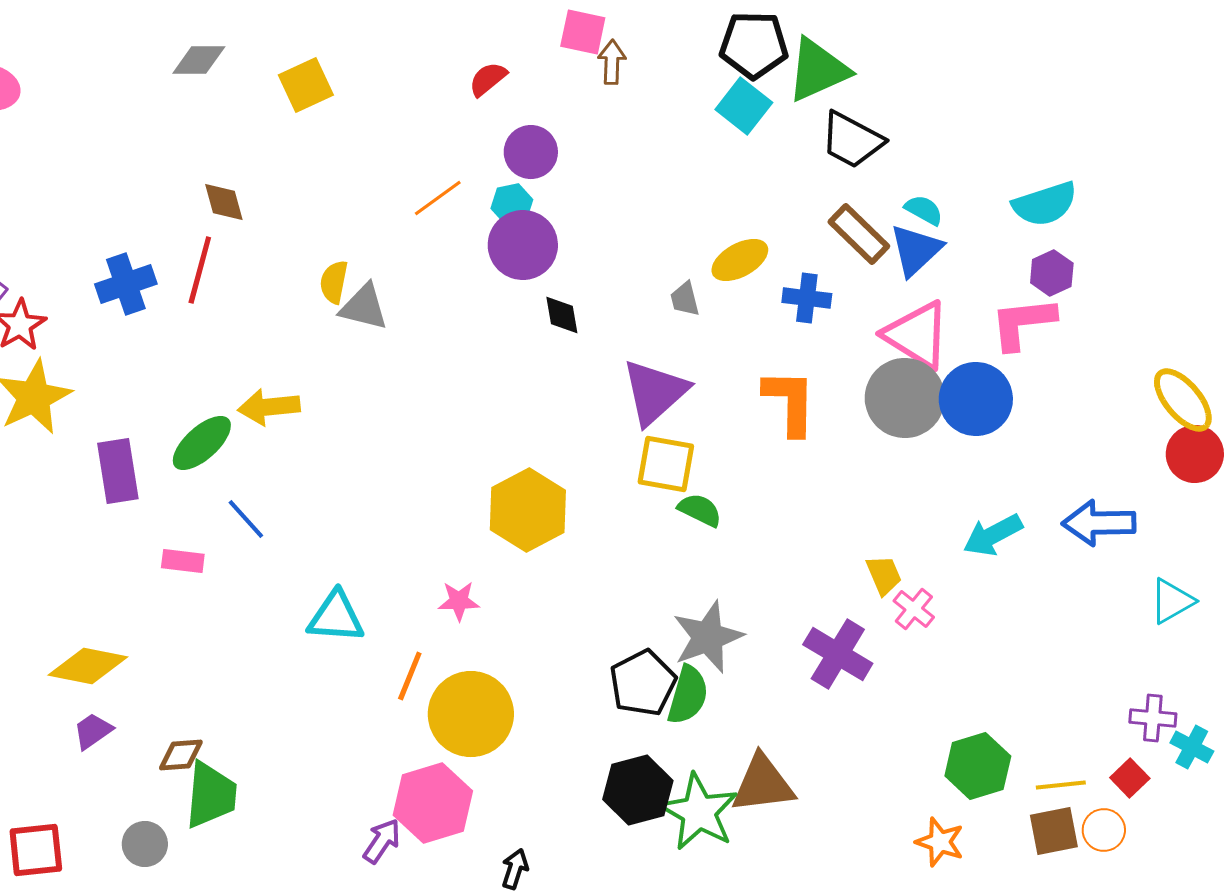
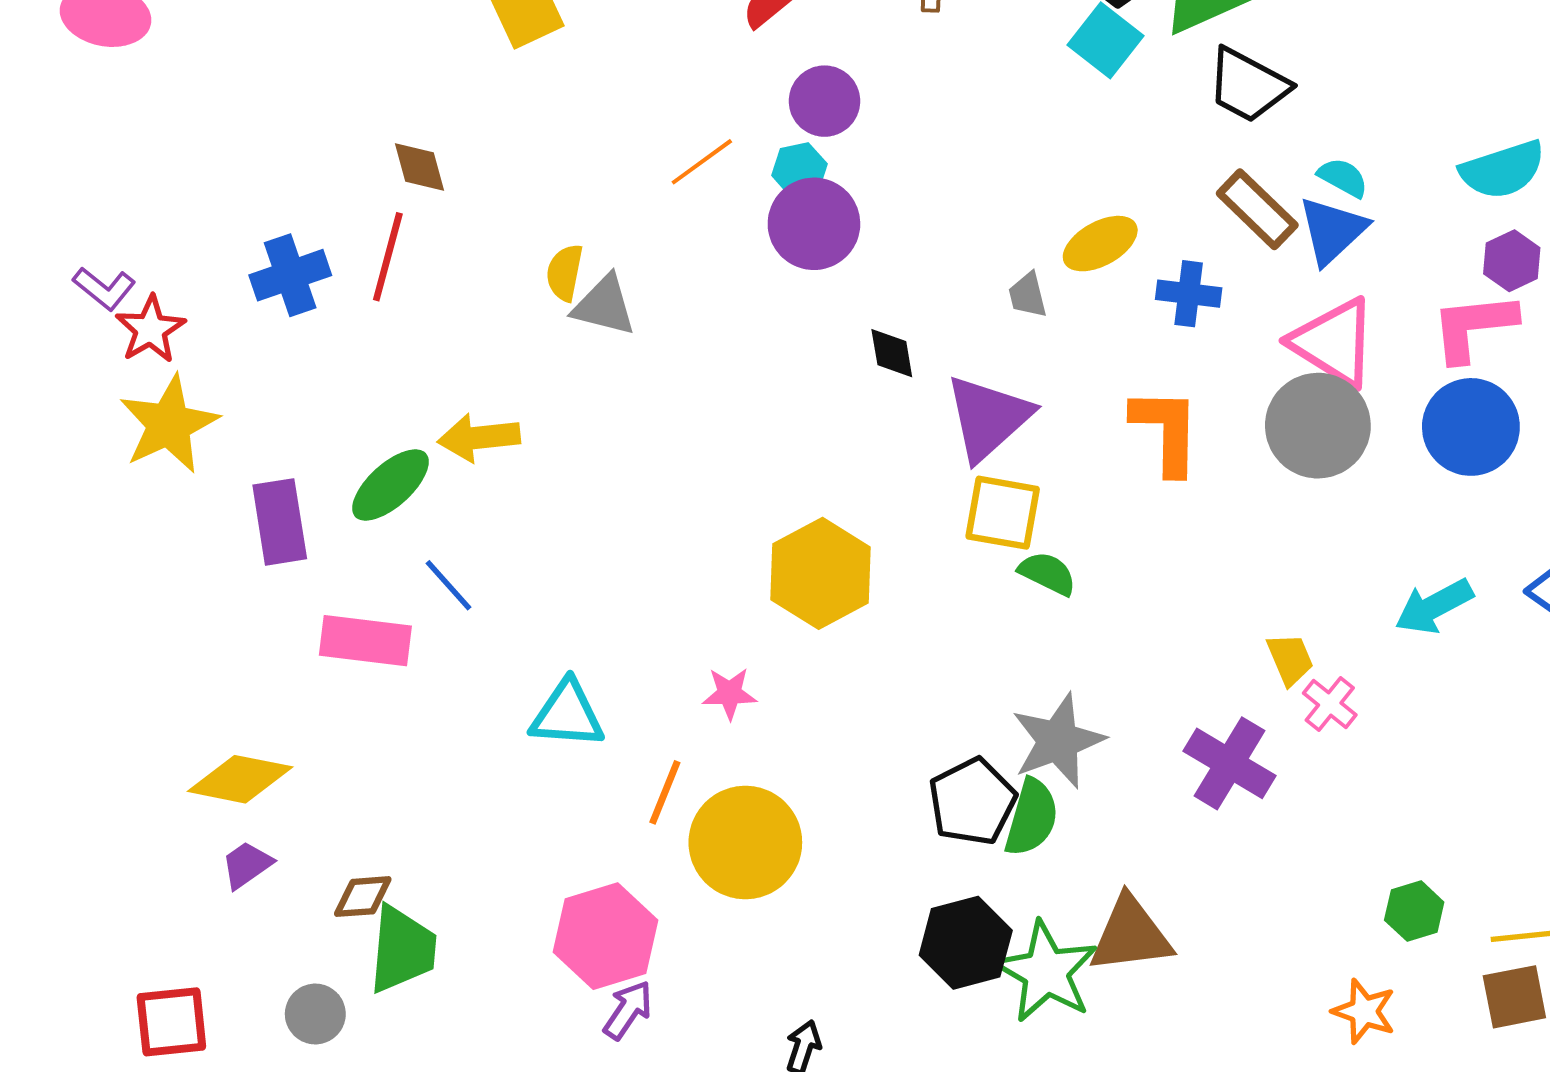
black diamond: (562, 315) -> (892, 353), moved
blue circle: (976, 399) -> (1471, 427), moved
pink rectangle: (183, 561) -> (365, 641), size x1.6
green hexagon: (978, 766) -> (1414, 911), size x0.7
pink hexagon: (433, 803) -> (606, 936), moved

